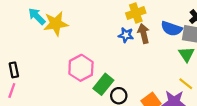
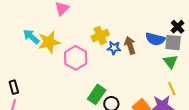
yellow cross: (136, 13) -> (100, 36), moved
pink hexagon: (81, 68) -> (76, 58), moved
yellow line: (186, 84) -> (172, 89), turned 32

